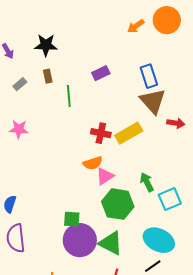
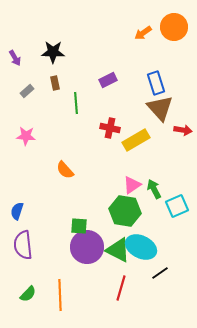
red cross: (101, 133) -> (110, 128), moved
orange semicircle: (93, 163) -> (65, 170), moved, turned 66
pink triangle: (105, 176) -> (132, 185), moved
cyan ellipse: (159, 240) -> (141, 247), moved

